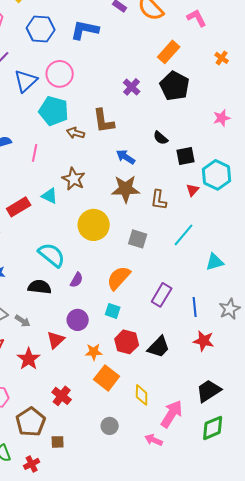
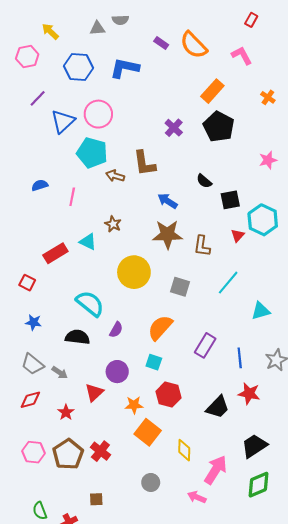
brown star: (74, 179) -> (113, 224), size x0.7
black trapezoid: (159, 347) -> (218, 407), moved
red star: (29, 359) -> (66, 412), size x0.7
brown pentagon: (31, 422) -> (68, 454), moved

